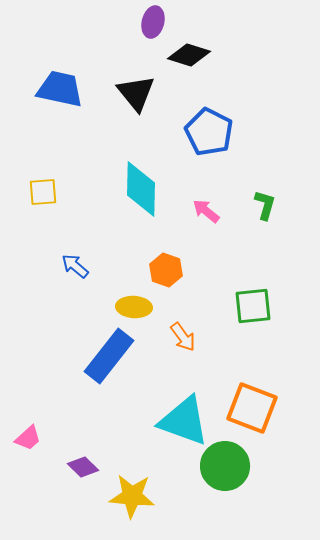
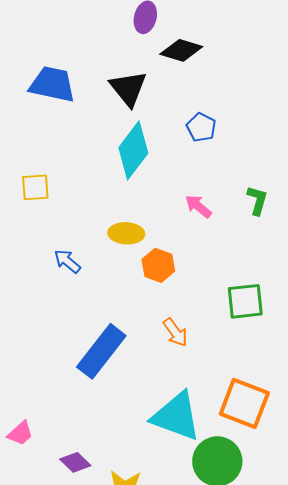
blue pentagon: (209, 132) -> (201, 127), size x0.6
cyan diamond: (141, 189) -> (133, 150), moved, turned 36
yellow ellipse: (134, 307) -> (126, 233), moved

